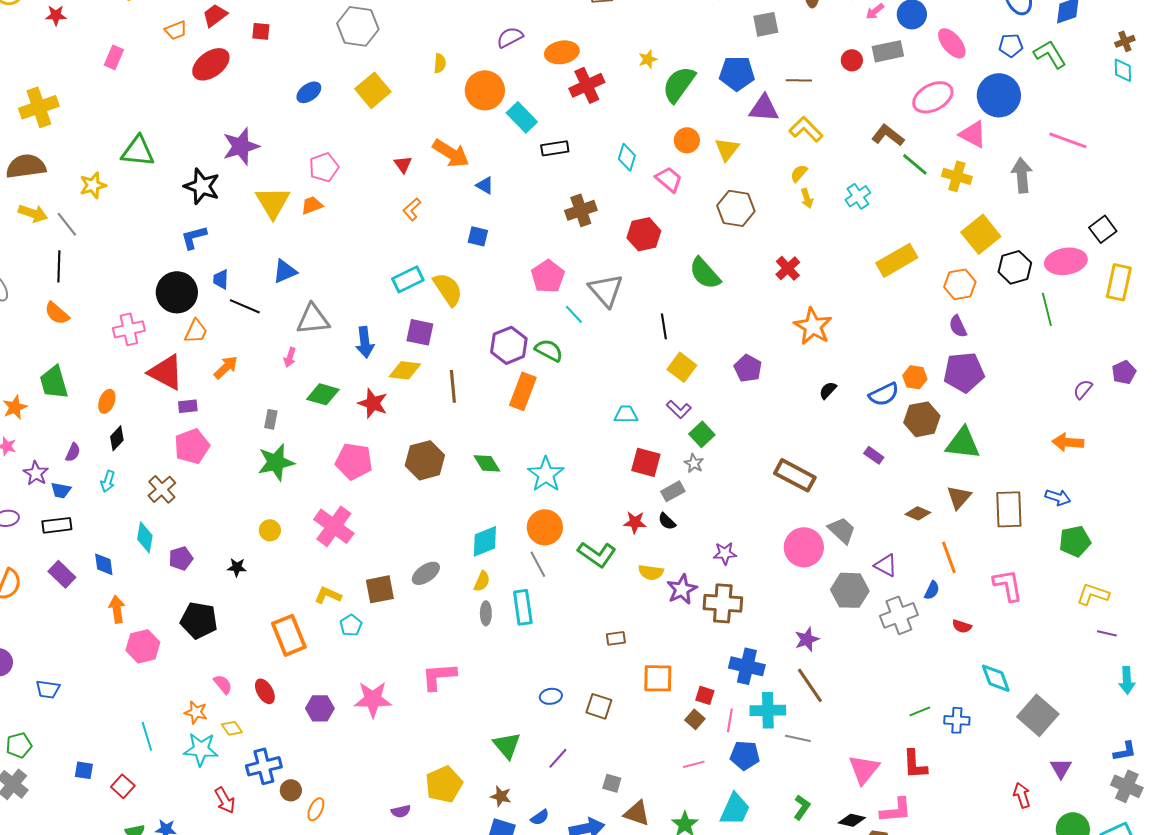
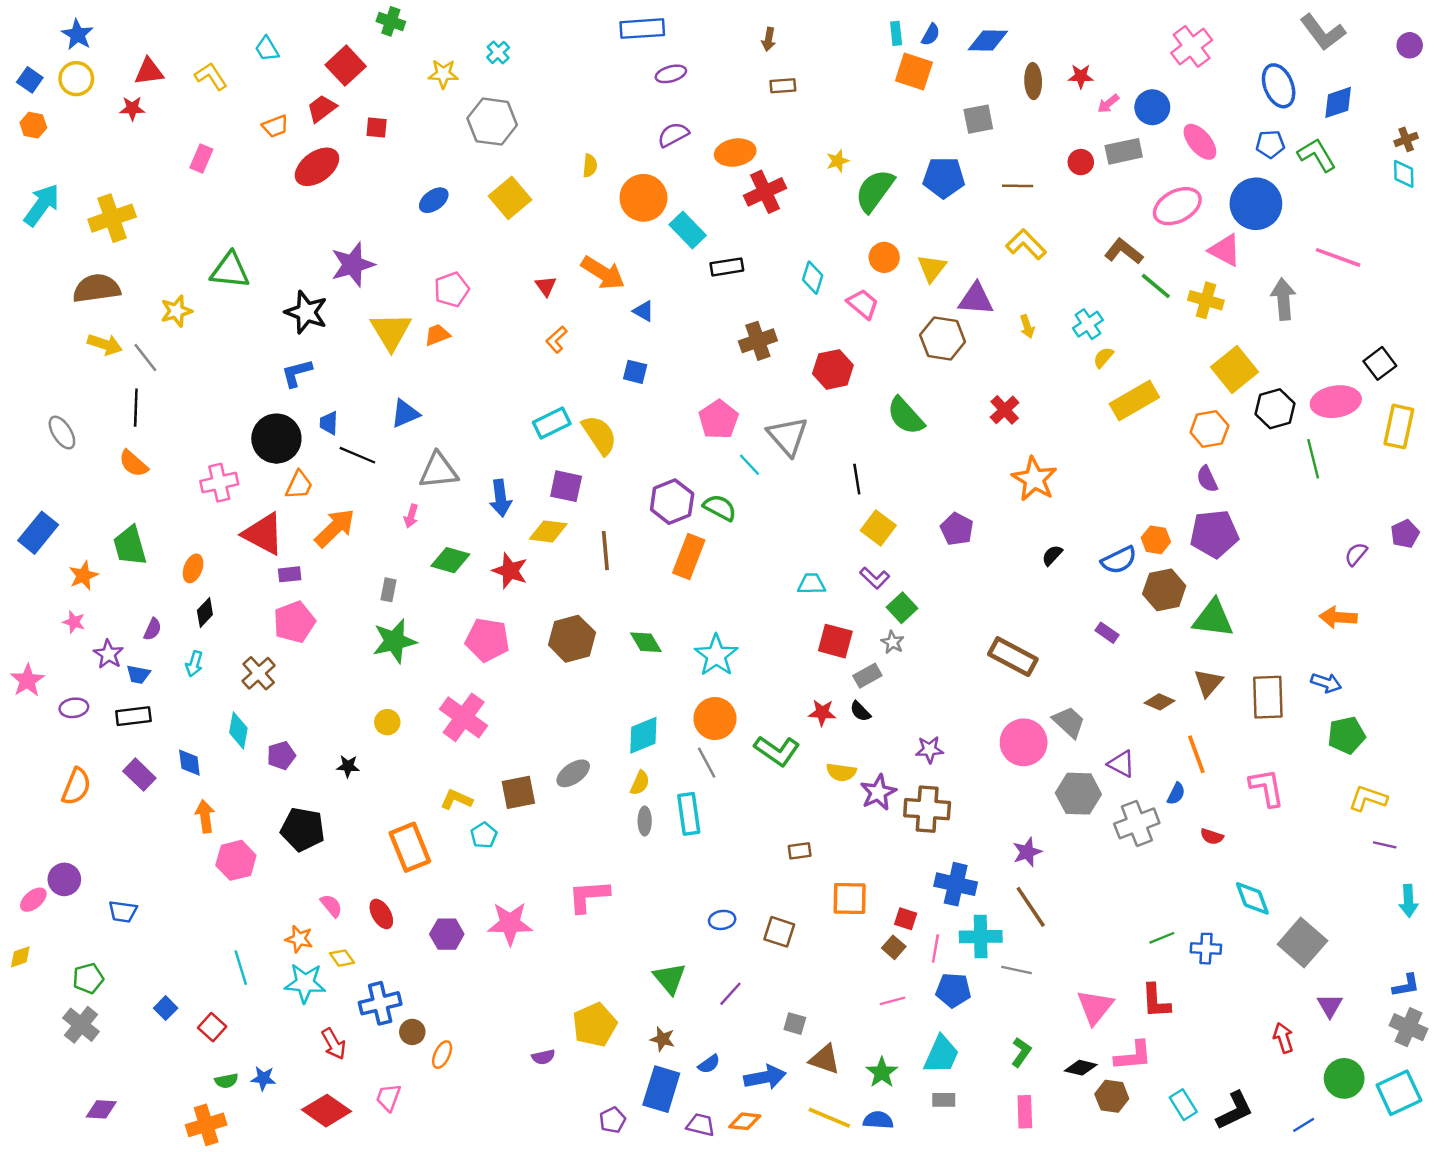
purple triangle: (764, 108) -> (976, 299), moved
yellow semicircle: (799, 173) -> (1103, 357), moved
orange arrow: (226, 367) -> (335, 528), size x1.4
blue square: (84, 770) -> (166, 1008), turned 36

